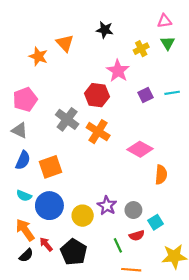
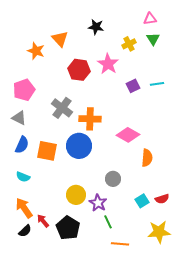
red hexagon: (97, 95) -> (79, 70), moved
orange cross: (98, 132) -> (90, 119), turned -30
orange square: (51, 167) -> (47, 151), turned 30
blue circle: (49, 206) -> (79, 146), moved
purple star: (107, 206) -> (98, 203), moved
gray circle: (133, 210) -> (113, 179), moved
red semicircle: (137, 235) -> (162, 199), moved

